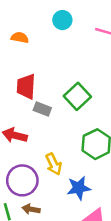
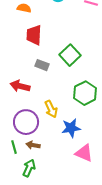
red trapezoid: (26, 86) -> (34, 35), moved

